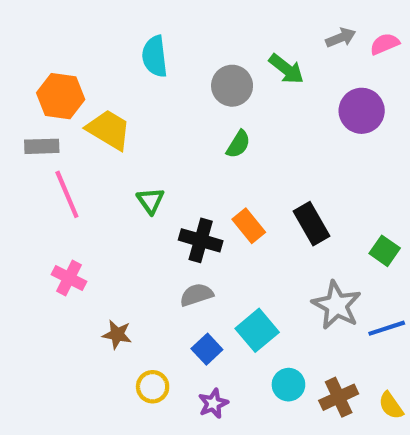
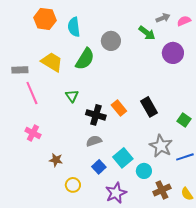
green arrow: (286, 69) -> (147, 33), moved
orange hexagon: (61, 96) -> (45, 19), moved
green semicircle: (238, 144) -> (85, 59), moved, size x1.6
cyan circle: (288, 385) -> (144, 171), moved
purple star: (213, 403) -> (116, 193), moved, size x1.5

